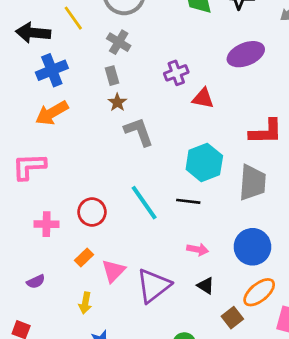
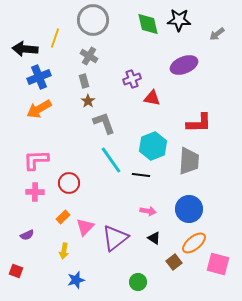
yellow line: (73, 18) -> (55, 38), turned 54
pink L-shape: (29, 167) -> (36, 160), moved
cyan line: (144, 203) -> (111, 160), moved

